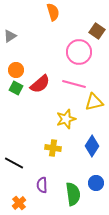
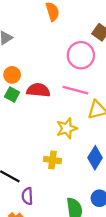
red semicircle: (40, 84) -> (38, 90), turned -135
purple semicircle: (42, 185) -> (27, 196), moved

